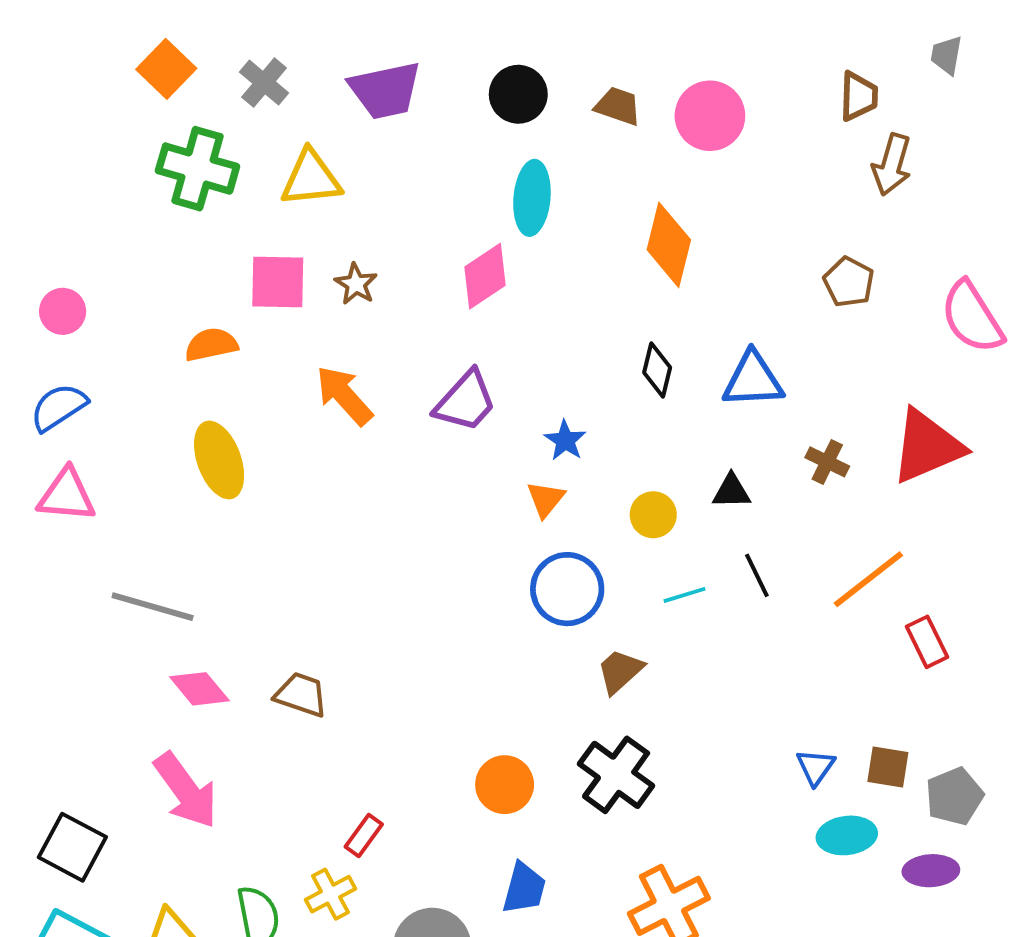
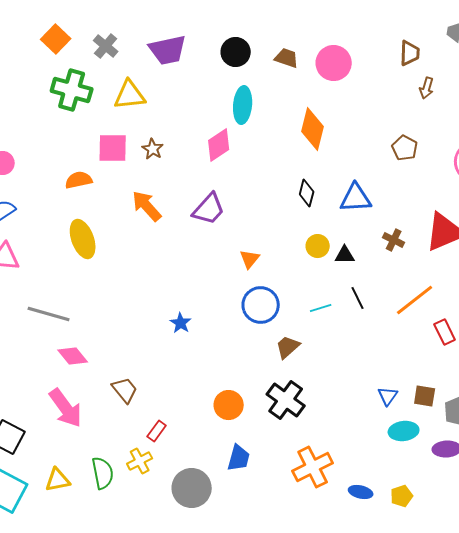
brown arrow: (892, 165) -> (427, 88), size x0.7
blue star: (565, 440) -> (181, 323), moved
yellow circle: (653, 515) -> (318, 246), moved
brown trapezoid: (301, 695) -> (125, 390), moved, turned 32

